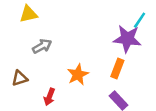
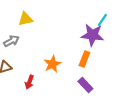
yellow triangle: (28, 14) -> (25, 19), moved
gray arrow: (42, 46) -> (11, 41), moved

